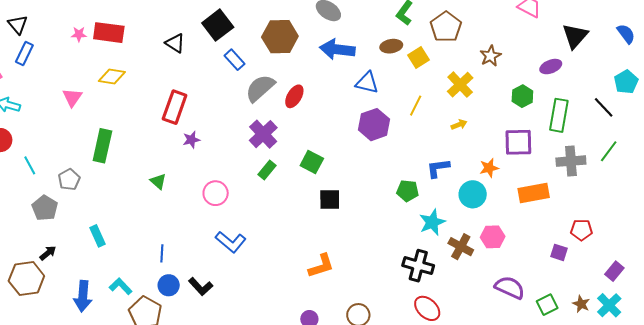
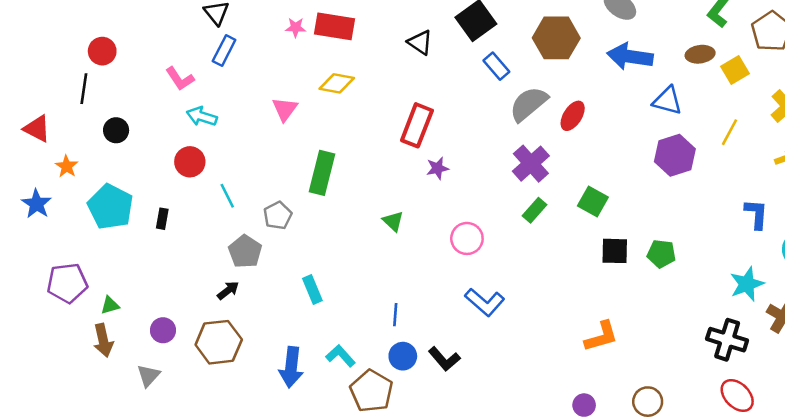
blue L-shape: (438, 168) -> (756, 214), turned 100
green pentagon: (408, 191) -> (661, 254), moved
black arrow: (48, 253) -> (228, 290), moved

